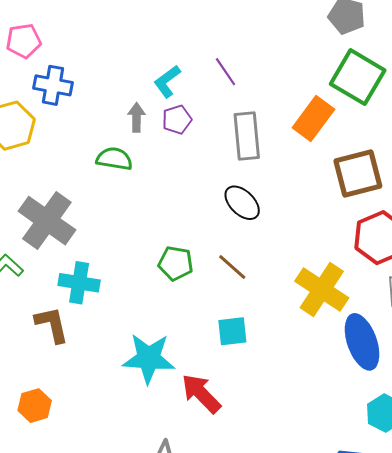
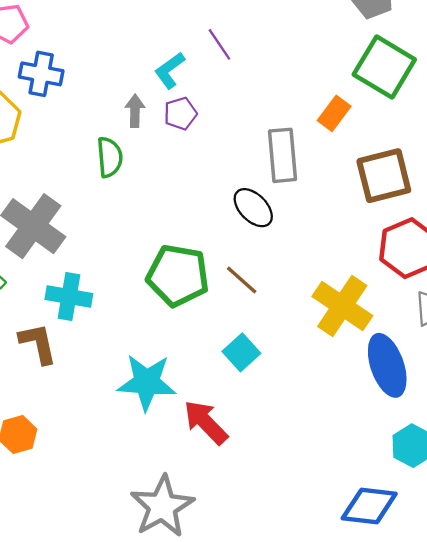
purple line: (225, 72) -> (219, 44), moved
orange rectangle: (313, 119) -> (334, 113), size x0.7
gray rectangle: (247, 136) -> (282, 155), moved
green semicircle: (114, 159) -> (110, 157), turned 75
green pentagon: (176, 263) -> (178, 275), size x1.6
cyan square: (232, 331) -> (241, 352), turned -36

